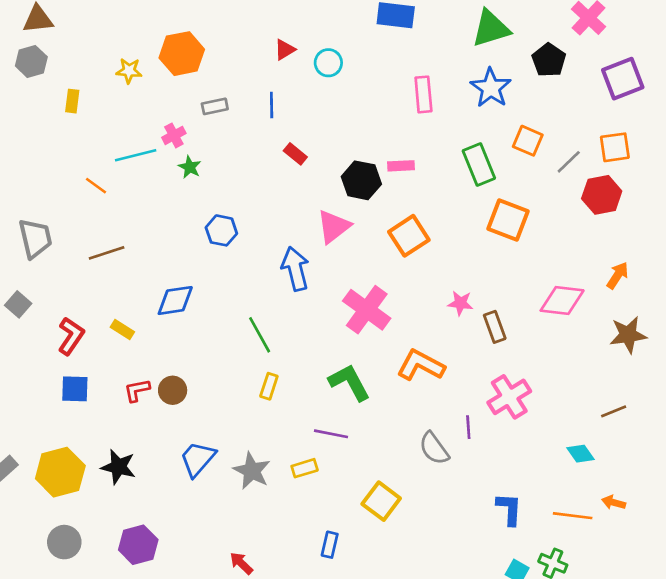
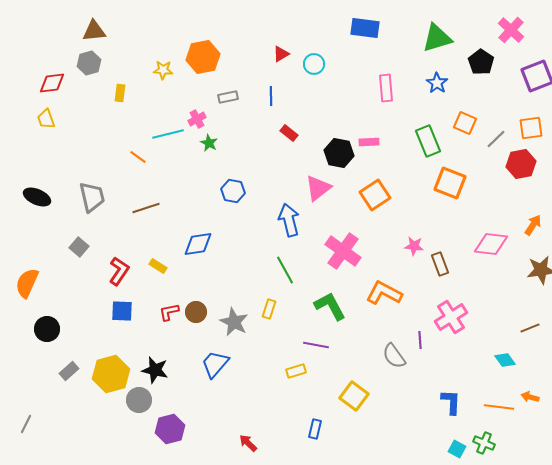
blue star: (491, 88) -> (437, 83), size x0.7
green line: (260, 335) -> (285, 270), moved
gray star: (252, 471) -> (234, 322), moved
gray circle: (64, 542) -> (139, 400), moved

